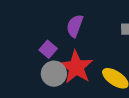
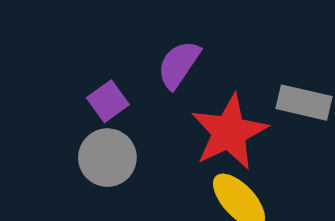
red star: (76, 67) -> (229, 132), moved

